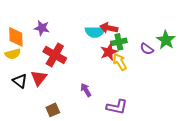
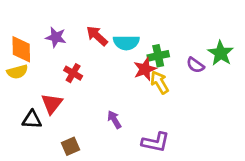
red arrow: (109, 28) -> (97, 36), moved, turned 30
red cross: (55, 55) -> (73, 73), size x0.6
black triangle: (20, 81) -> (32, 120), moved, turned -35

